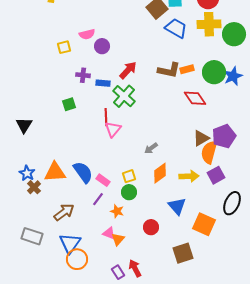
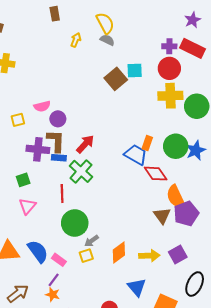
blue trapezoid: (176, 28) -> (136, 155), moved
orange rectangle: (187, 69) -> (147, 143), turned -56
brown L-shape: (169, 70) -> (56, 141), moved, turned -100
purple cross: (83, 75) -> (38, 149), size x1.5
pink triangle: (113, 129) -> (27, 206), moved
brown triangle: (201, 138) -> (162, 216), turned -36
gray arrow: (151, 148) -> (92, 241), moved
orange semicircle: (209, 152) -> (176, 197), moved, turned -40
green circle: (129, 192) -> (75, 223), moved, size x1.6
orange star: (117, 211) -> (53, 295), moved

